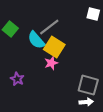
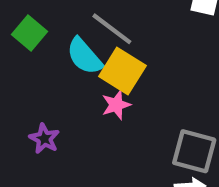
gray line: (49, 27) -> (112, 29), turned 75

